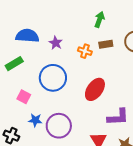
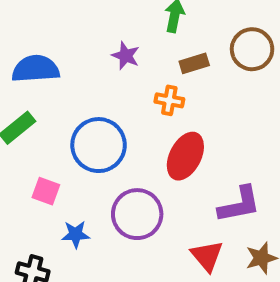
purple star: (56, 43) -> (126, 56), moved
orange cross: (85, 51) -> (169, 100), moved
purple circle: (59, 126) -> (137, 214), moved

